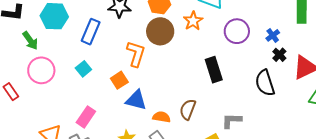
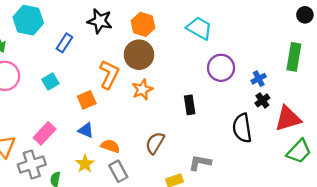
orange star: (193, 21) -> (142, 89), moved
blue rectangle: (91, 32) -> (64, 43), size x0.7
black rectangle: (214, 70) -> (190, 105), size x0.7
blue triangle: (136, 100) -> (86, 130), moved, size x0.7
orange semicircle: (162, 117) -> (110, 146), moved

